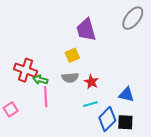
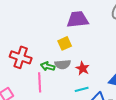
purple trapezoid: (86, 30) -> (78, 19), turned 100
green arrow: (40, 80) -> (48, 66), moved

